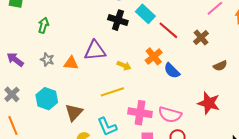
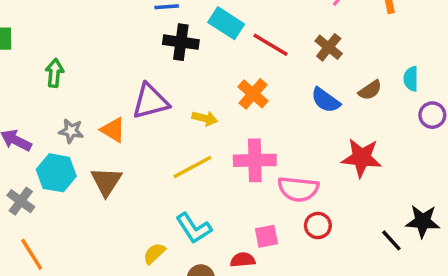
orange triangle: (71, 63) -> (113, 130), turned 35
blue semicircle: (172, 71) -> (326, 100), moved
cyan hexagon: (47, 99) -> (56, 173), moved
brown triangle: (74, 112) -> (106, 181), moved
pink cross: (140, 113) -> (255, 160), moved

